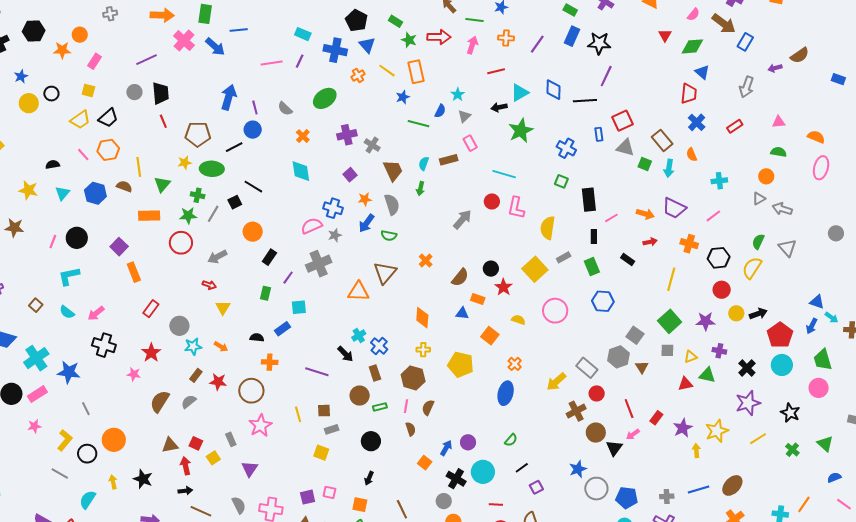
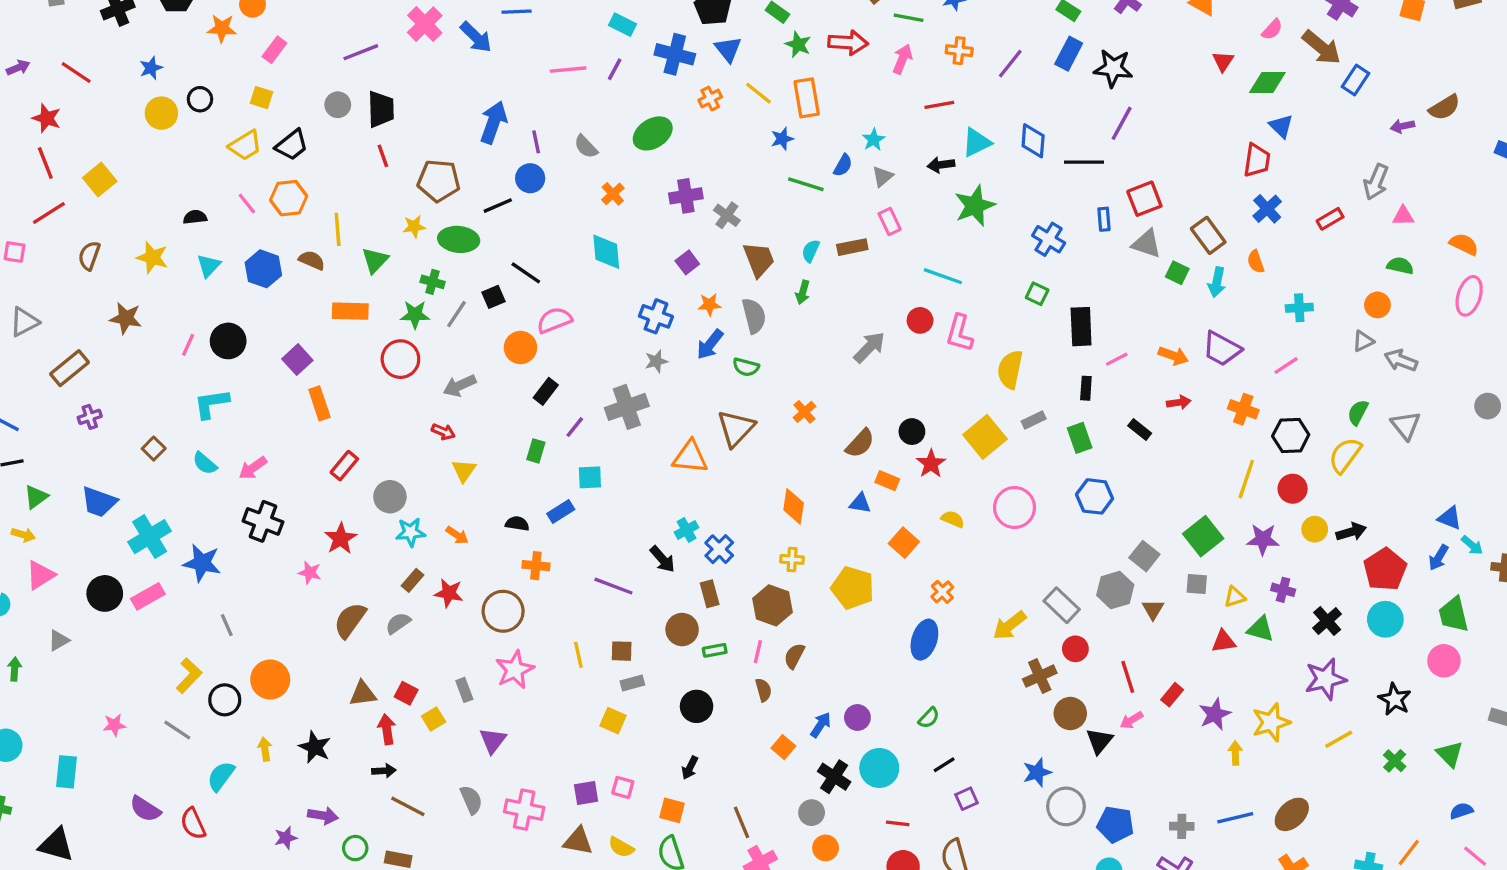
gray arrow: (747, 87) -> (1376, 182), moved
pink semicircle: (312, 226) -> (554, 320), moved
yellow line: (671, 279) -> (1246, 479), moved
pink star: (34, 426) -> (114, 725), moved

